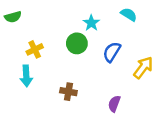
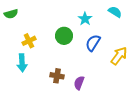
cyan semicircle: (129, 14) -> (115, 12), moved
cyan star: (91, 23) -> (85, 19), moved
purple semicircle: (114, 104) -> (79, 83), moved

